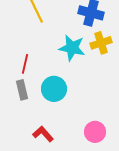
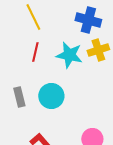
red line: (25, 64) -> (35, 52), moved

